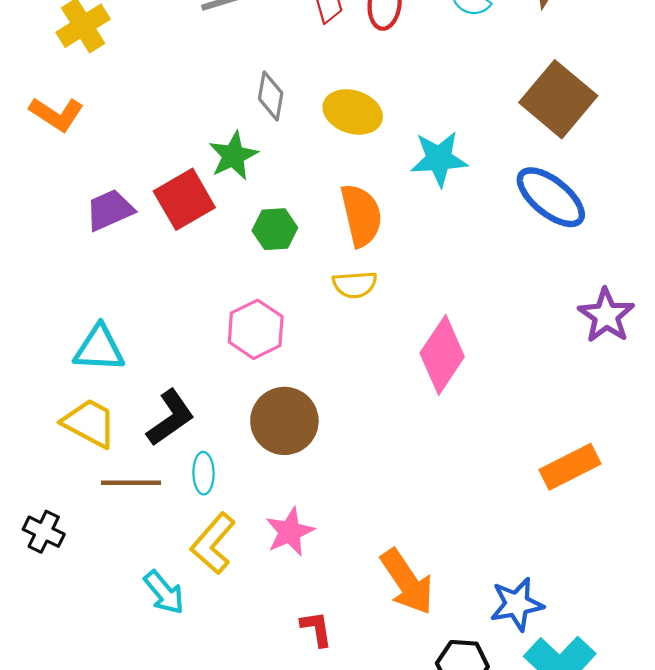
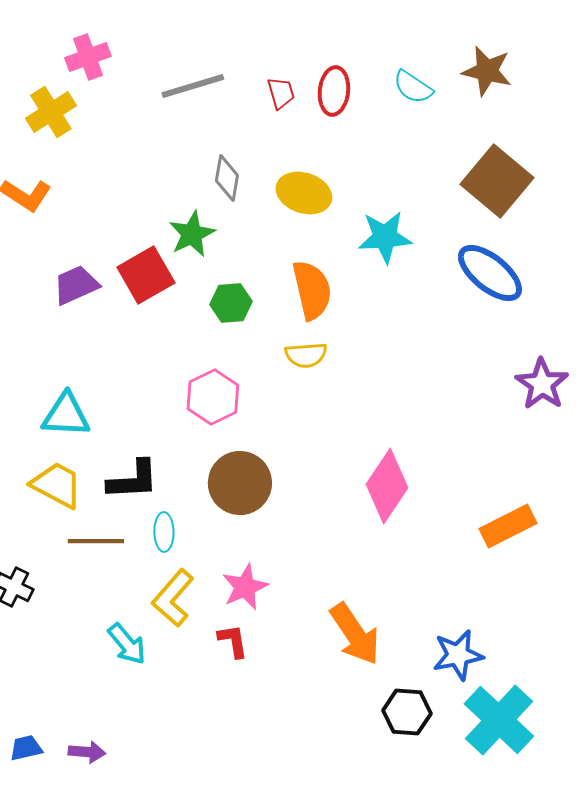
pink diamond: (442, 355) -> (387, 486), moved
black L-shape: (170, 418) -> (133, 480), turned 32
red L-shape: (316, 629) -> (233, 641), moved

